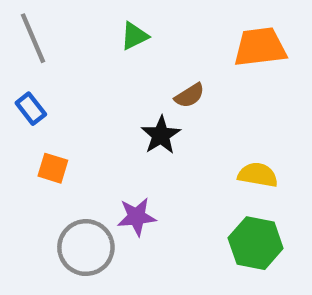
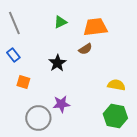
orange trapezoid: (260, 47) -> (95, 27), moved
black star: (161, 135) -> (57, 63), moved

